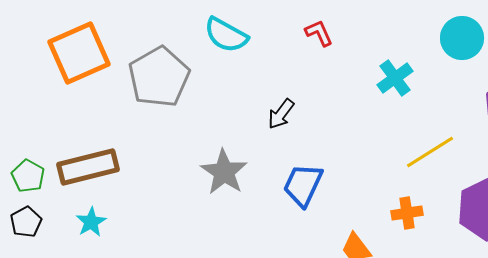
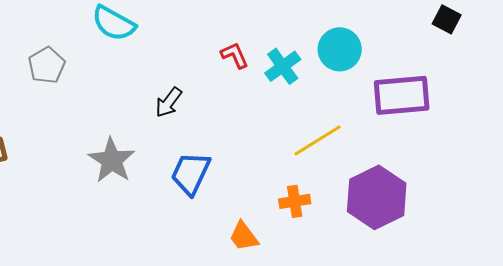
red L-shape: (319, 33) -> (235, 55), moved
cyan circle: (462, 38) -> (340, 49), moved
gray pentagon: (159, 77) -> (47, 65), size x0.6

